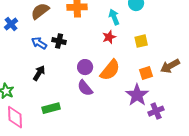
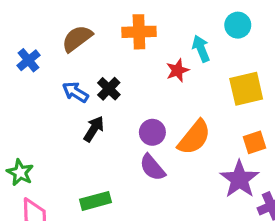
red star: (109, 37) -> (178, 70), moved
black cross: (59, 41) -> (109, 89), turned 32
yellow square: (141, 41) -> (246, 89), size x1.5
black arrow: (39, 73) -> (94, 129), moved

